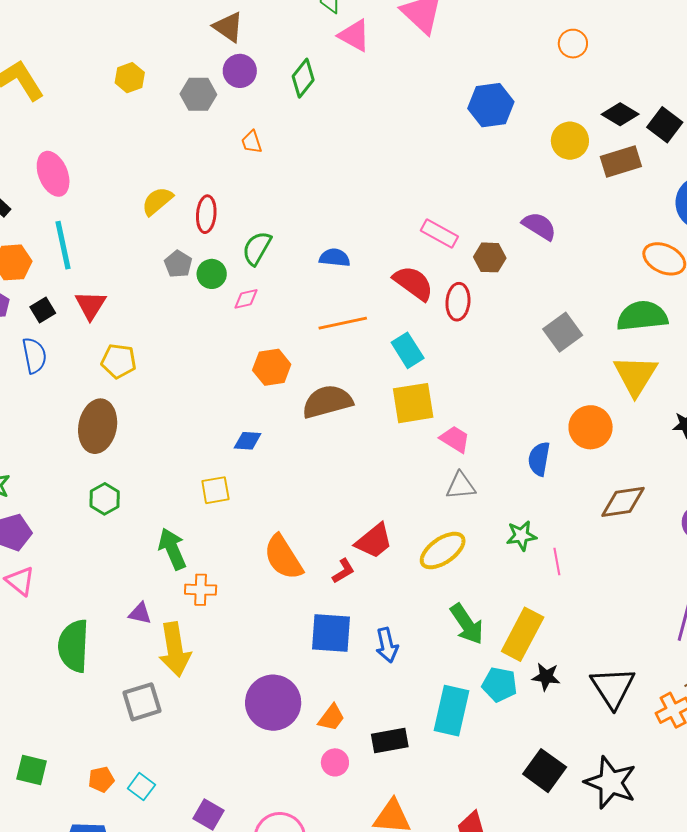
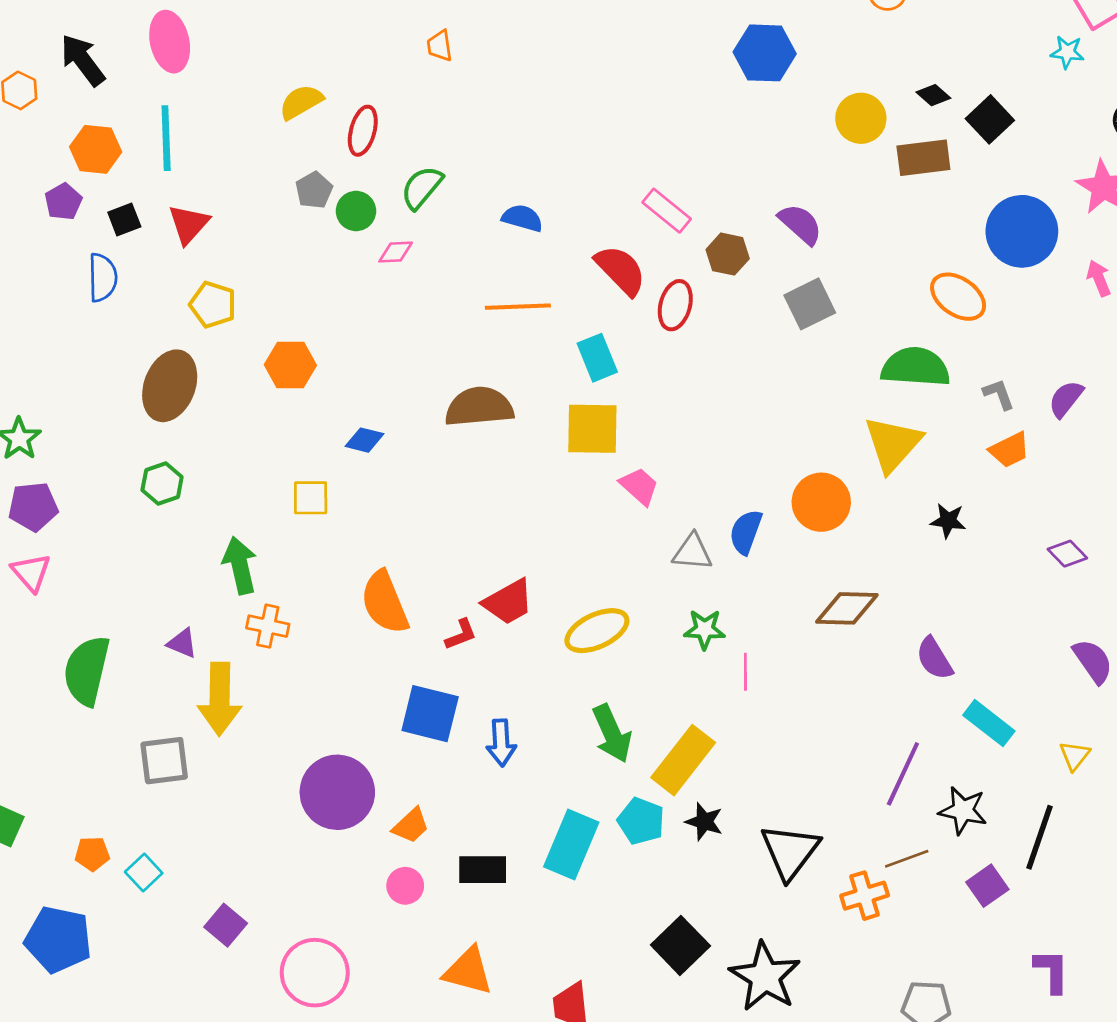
black diamond: (620, 114) -> (933, 95), size x0.7
gray square: (563, 332) -> (810, 304), moved
orange hexagon: (272, 367) -> (290, 365), moved
gray triangle: (461, 486) -> (692, 552), moved

